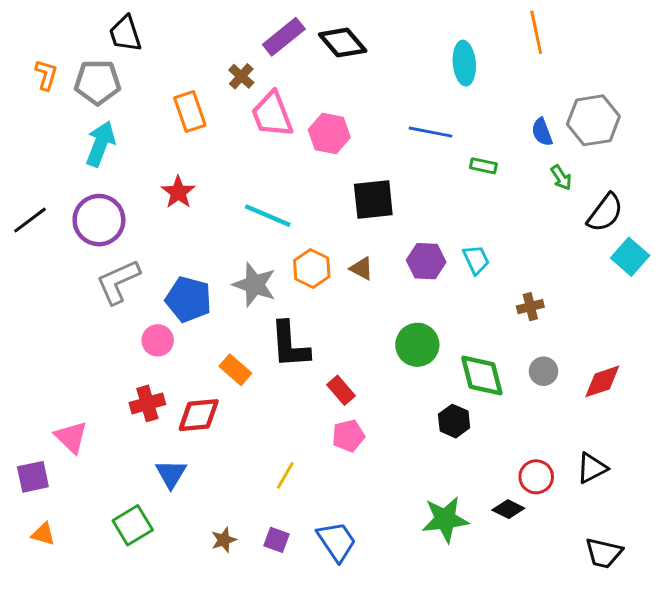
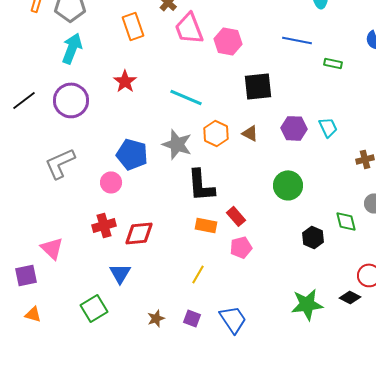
gray L-shape: (118, 282) -> (60, 163), moved
orange rectangle: (235, 370) -> (206, 225), moved, turned -30
green diamond: (482, 376) -> (346, 221), moved, size x0.7

